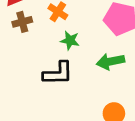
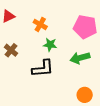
brown cross: (22, 22) -> (11, 50), moved, turned -32

